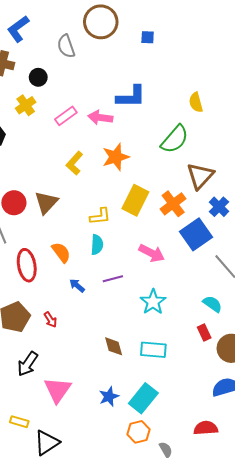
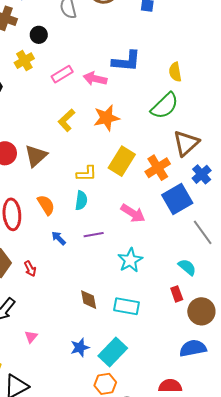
yellow semicircle: (196, 102) -> (175, 72), moved
pink triangle: (57, 390) -> (31, 337), size x0.5

